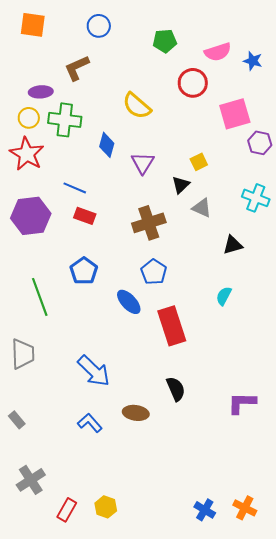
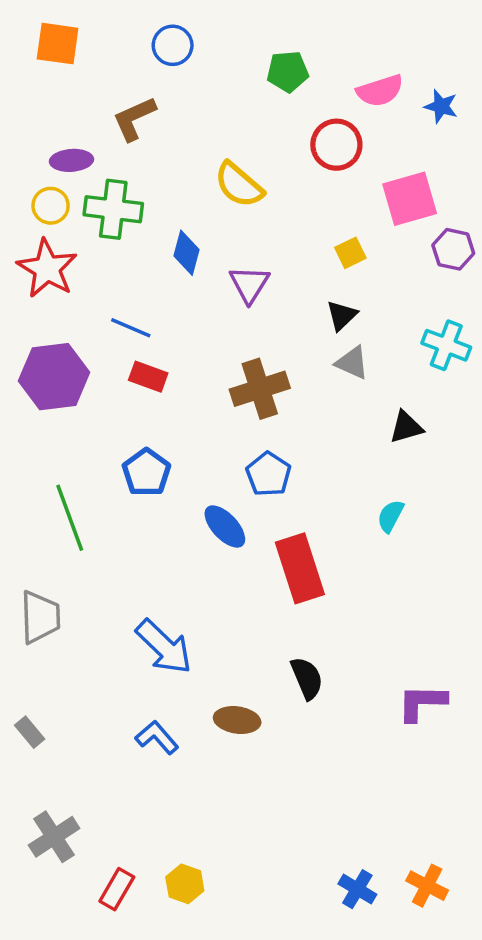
yellow square: (199, 162) -> (350, 253), moved
black triangle: (181, 185) -> (342, 316), moved

